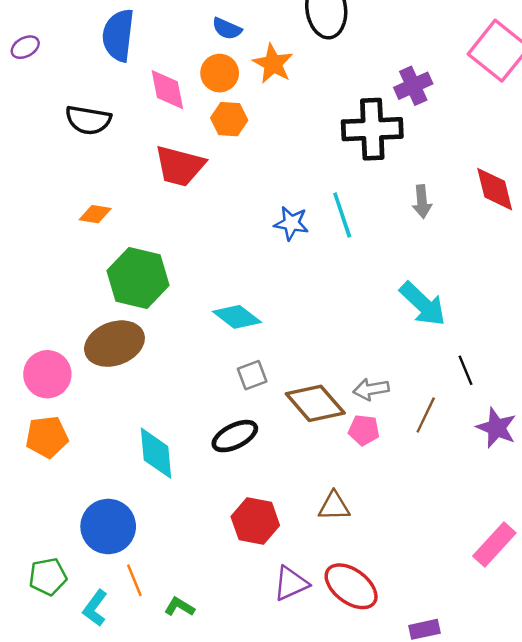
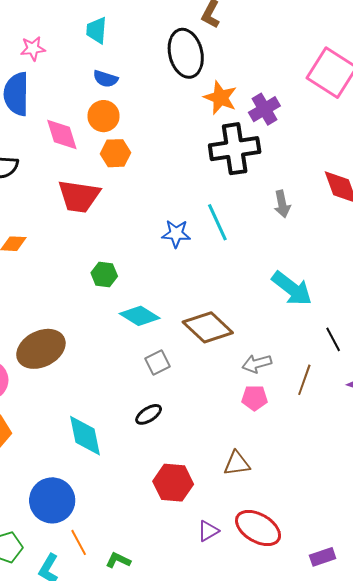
orange star: (273, 64) -> (220, 98), moved
green hexagon: (138, 278) -> (104, 275), moved, size x0.5
brown diamond: (315, 403) -> (208, 327), moved
black ellipse: (235, 436) -> (149, 414), size x0.7
purple triangle: (291, 583) -> (208, 531), size x0.7

